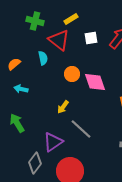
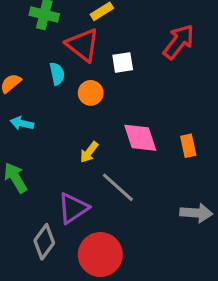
white square: (91, 38) -> (123, 62), moved
orange circle: (72, 74) -> (91, 93), moved
pink diamond: (95, 82) -> (140, 138), moved

